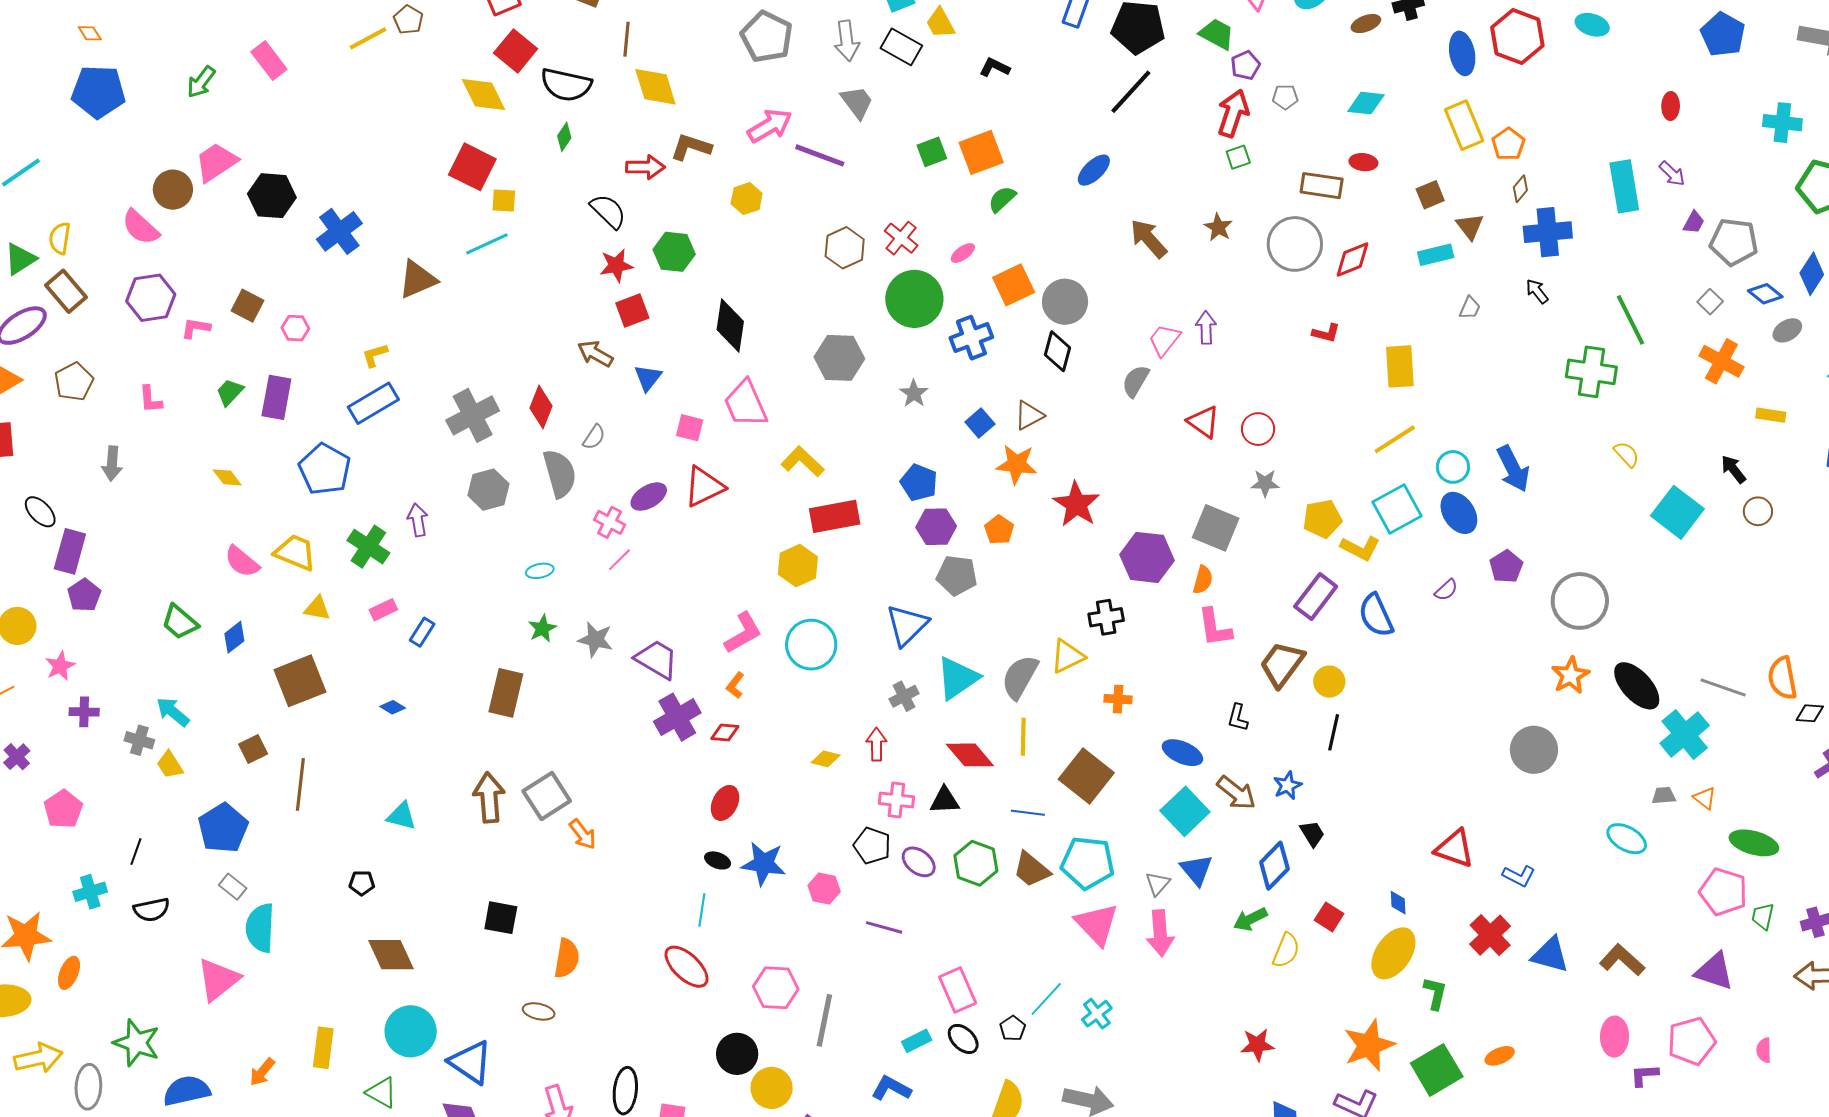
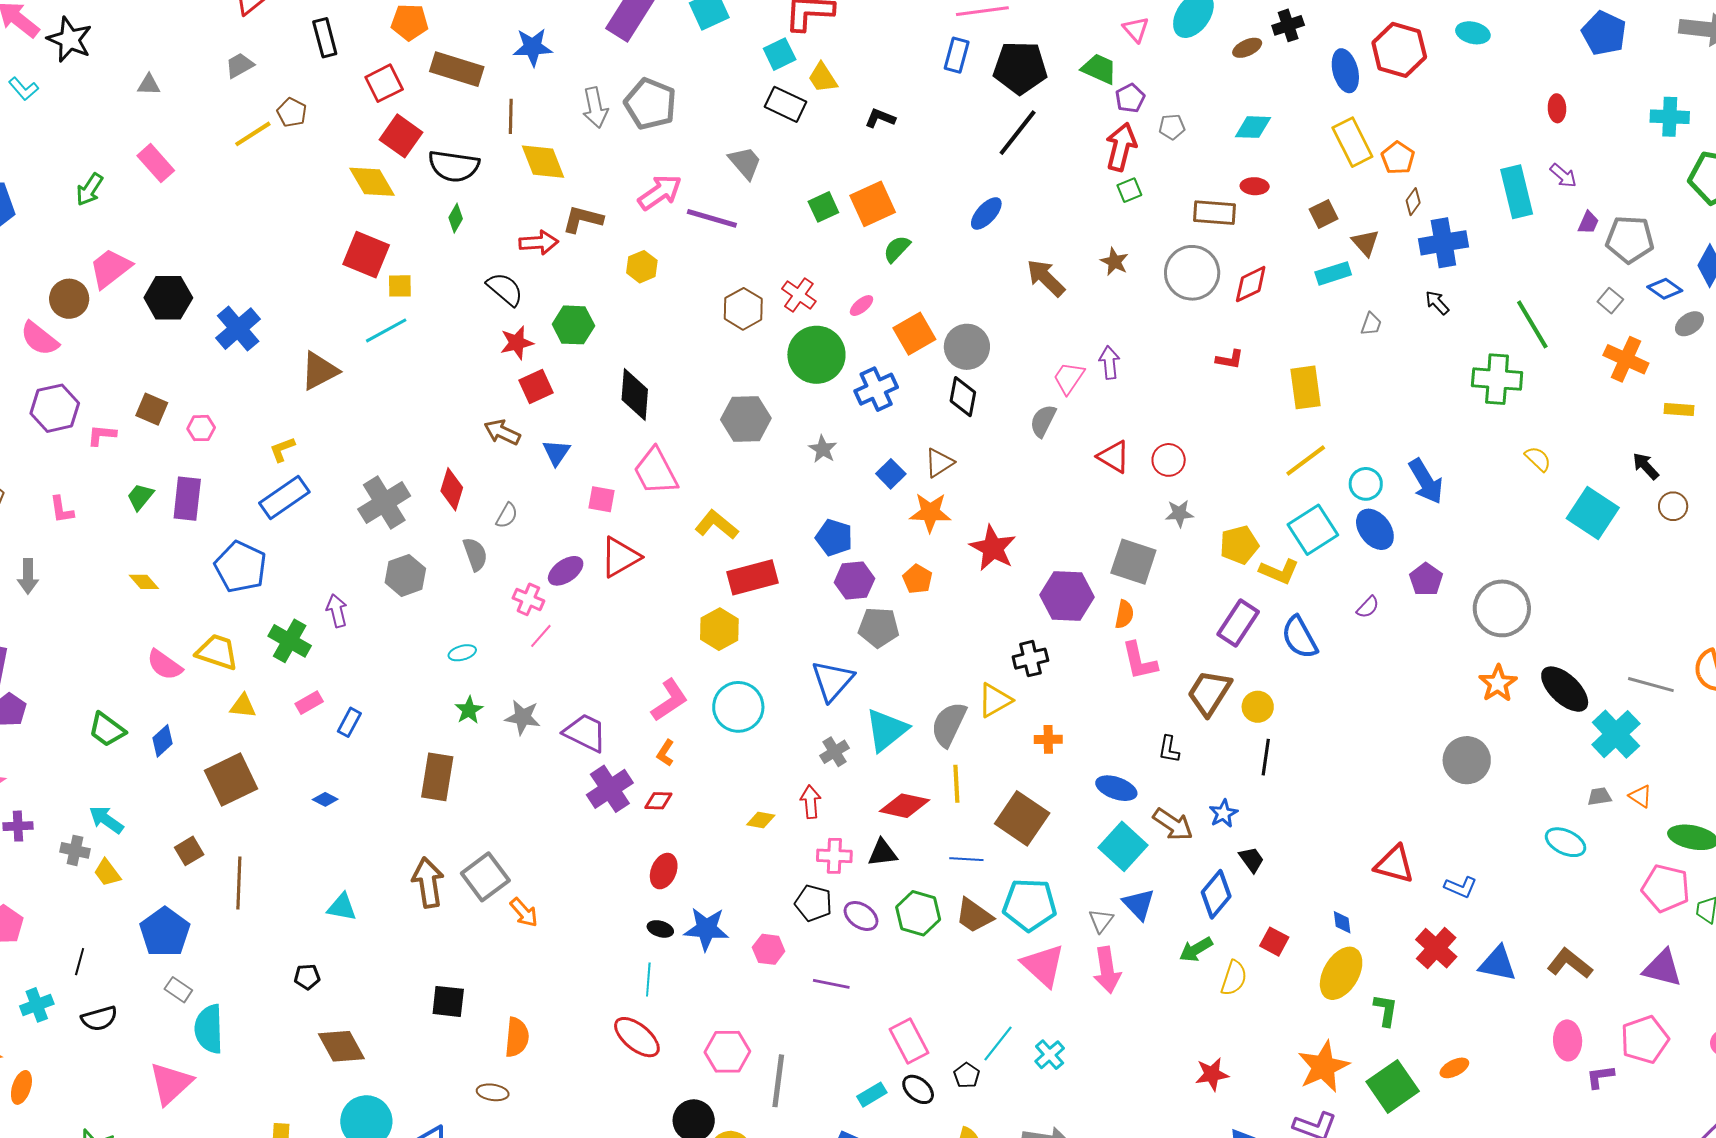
gray arrow: (847, 41) -> (595, 108), moved
gray semicircle: (560, 473) -> (475, 554), size x0.7
red diamond: (970, 755) -> (904, 806), turned -33

